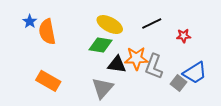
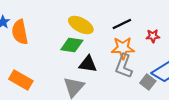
orange star: (136, 58) -> (123, 48), moved

